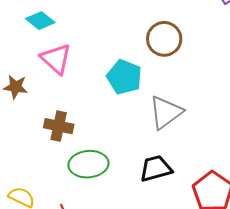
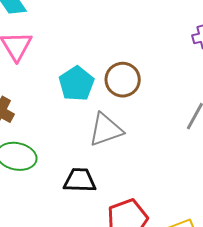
brown circle: (164, 39) -> (123, 80), moved

